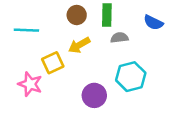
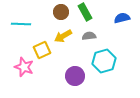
green rectangle: (107, 15) -> (85, 12), turned -30
blue semicircle: (153, 23) -> (122, 18), turned 140
gray semicircle: (119, 38) -> (89, 36), moved

